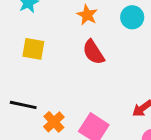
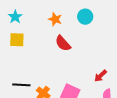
yellow square: (33, 49) -> (17, 40), moved

